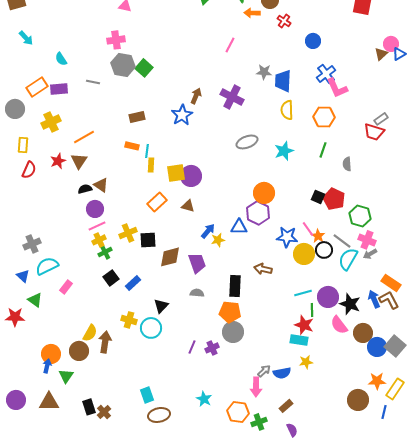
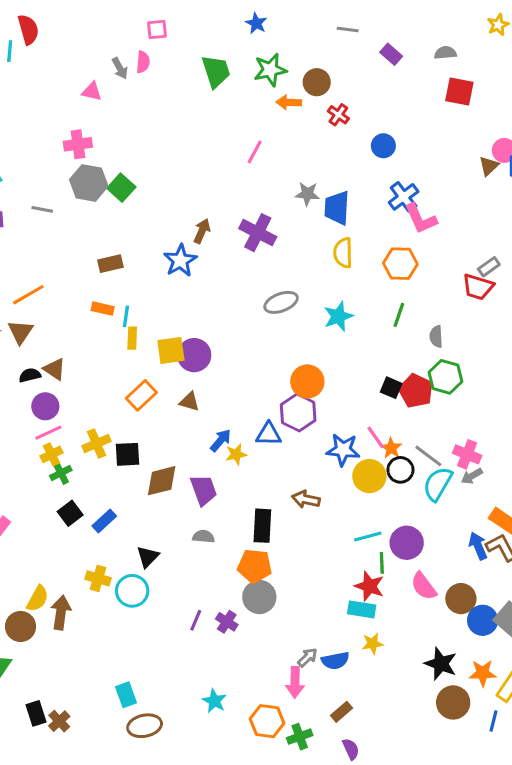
green hexagon: (360, 216) -> (445, 377), moved
black star: (350, 304) -> (441, 664), moved
purple cross: (212, 348) -> (227, 622), turned -32

